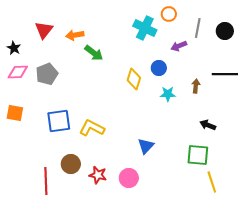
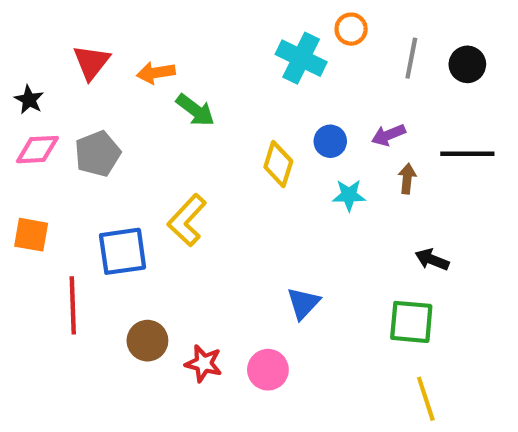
purple arrow: (179, 46) -> (388, 135), moved
yellow L-shape: (92, 128) -> (187, 220), moved, turned -75
red line: (46, 181) -> (73, 305), moved
yellow line: (212, 182) -> (426, 399), moved

